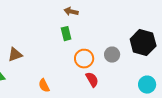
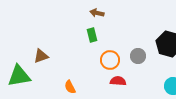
red semicircle: (92, 80) -> (118, 81), turned -56

